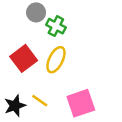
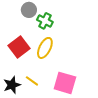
pink square: (81, 103) -> (65, 83), turned 35

